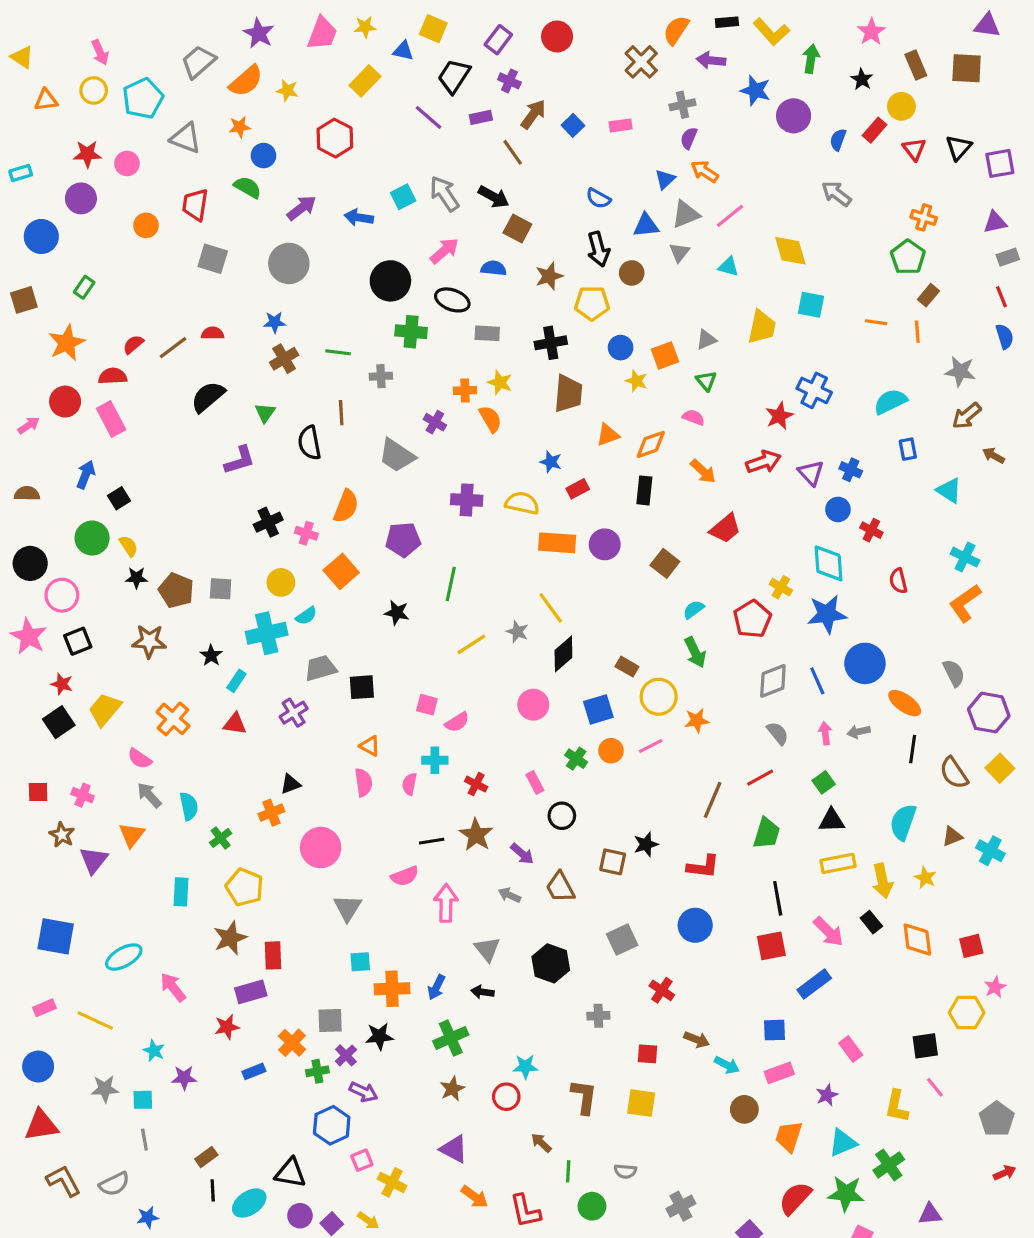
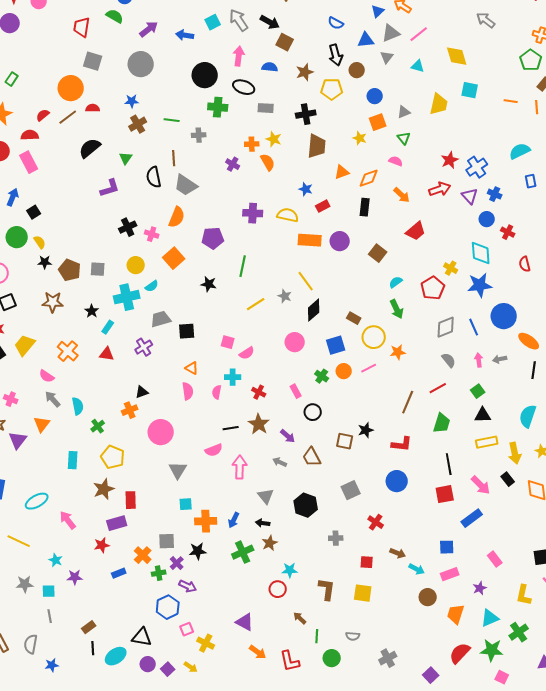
orange circle: (146, 225) -> (71, 88), moved, size x1.6
pink arrow: (444, 251) -> (239, 56), turned -42
blue circle: (621, 348) -> (375, 96), moved
blue cross: (814, 390) -> (477, 167), moved, turned 30
gray trapezoid: (397, 455) -> (186, 185), moved
brown star: (452, 1089) -> (270, 543), moved
gray semicircle: (114, 1184) -> (31, 644), turned 126

